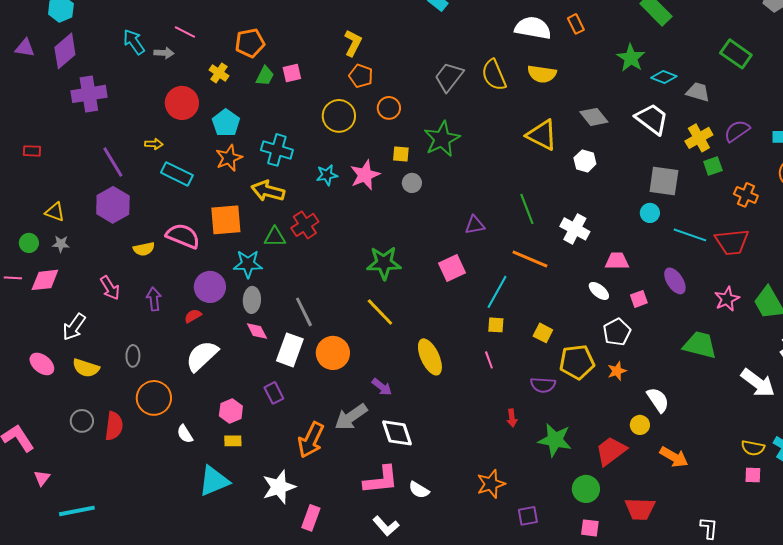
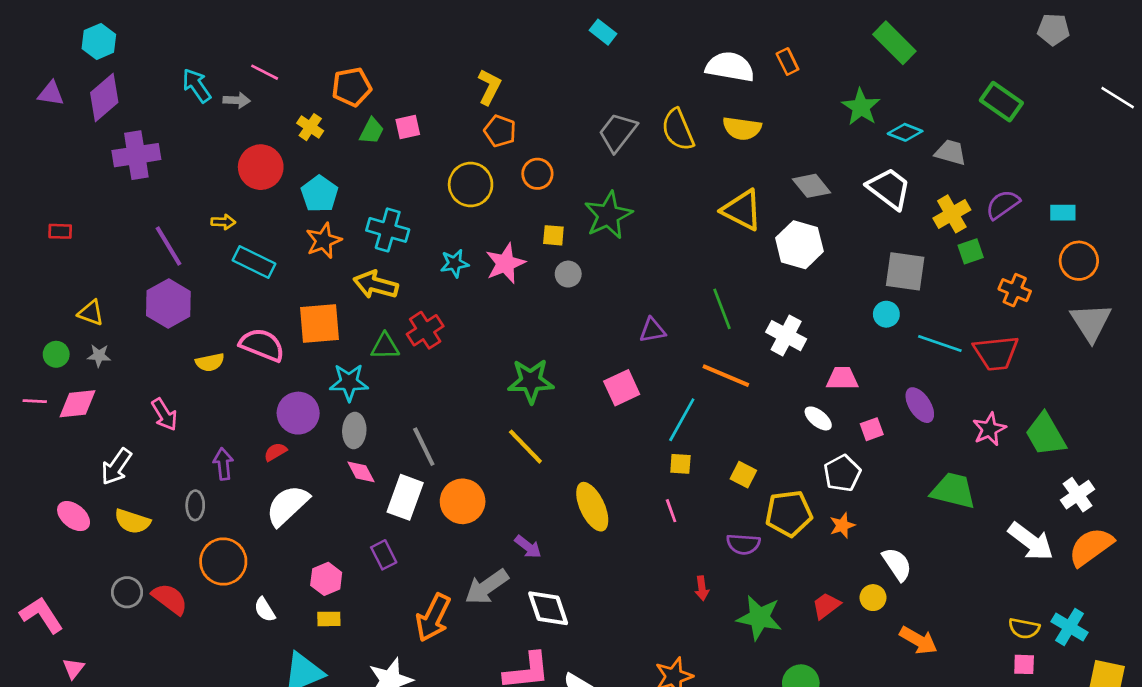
white hexagon: (585, 161) -> (799, 245), size x1.6
purple arrow: (154, 299) -> (223, 464), moved
red semicircle: (114, 426) -> (170, 599), turned -60
red trapezoid: (611, 451) -> (826, 606), moved, size x0.7

